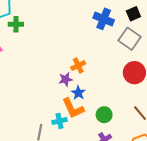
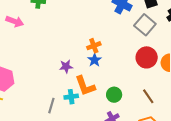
purple star: (66, 79) -> (66, 66), moved
blue star: (78, 93) -> (94, 60), moved

